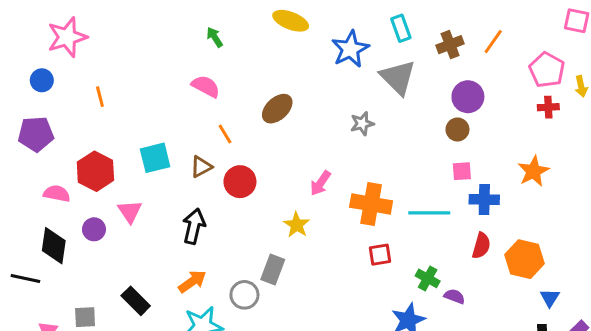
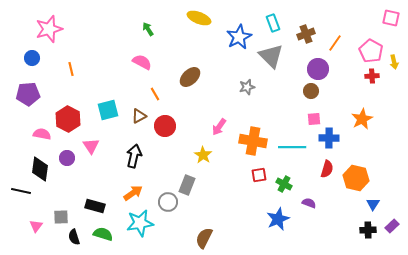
orange line: (493, 42) -> (335, 43), moved
green cross: (428, 278) -> (284, 184), moved
black rectangle: (136, 301) -> (95, 206), turned -30

